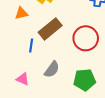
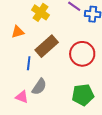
gray semicircle: (52, 69) -> (39, 87), moved

